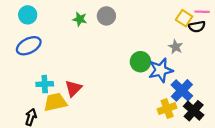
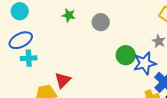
gray circle: (106, 16) -> (101, 22), moved
cyan cross: (45, 84) -> (29, 58), moved

